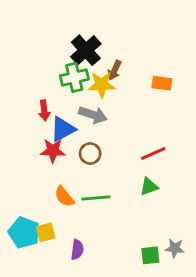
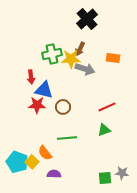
black cross: (86, 50) -> (87, 19), moved
gray arrow: (93, 115) -> (85, 69), moved
blue triangle: (63, 129) -> (44, 90), turned 42
orange semicircle: (64, 197) -> (45, 153), moved
yellow square: (46, 232) -> (32, 162), turned -32
purple semicircle: (77, 250) -> (54, 174), turned -96

